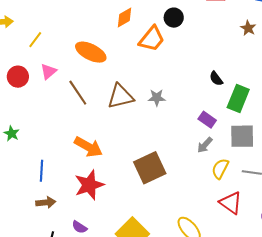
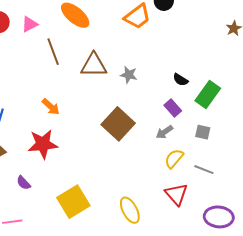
black semicircle: (216, 79) -> (181, 80), moved, turned -35
gray square: (242, 136) -> (203, 132), size x0.6
orange arrow: (88, 147) -> (51, 107), size x0.7
brown square: (150, 168) -> (118, 124), moved, turned -36

